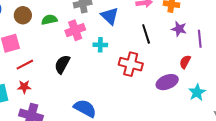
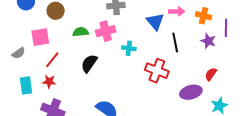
blue triangle: (110, 16) -> (155, 21), moved
green semicircle: (49, 20) -> (81, 32), moved
purple line: (200, 39) -> (226, 28), moved
red line: (25, 65) -> (52, 60), turned -30

